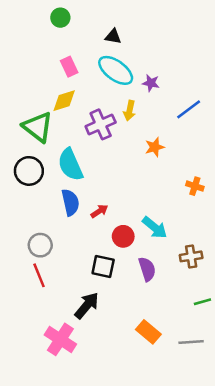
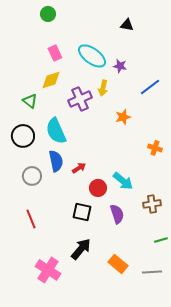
black triangle: (113, 36) -> (127, 25), moved
green triangle: (38, 127) -> (30, 101), size x0.6
gray circle: (40, 245) -> (32, 176), moved
black arrow: (87, 305) -> (81, 249), moved

